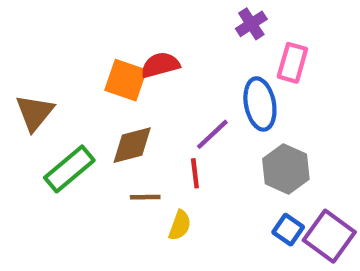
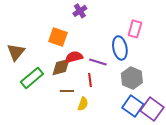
purple cross: (251, 24) -> (80, 11), moved
red semicircle: (160, 65) -> (74, 57), moved
purple line: (212, 134) -> (98, 62), turned 60
blue square: (288, 230) -> (133, 106), size x1.5

